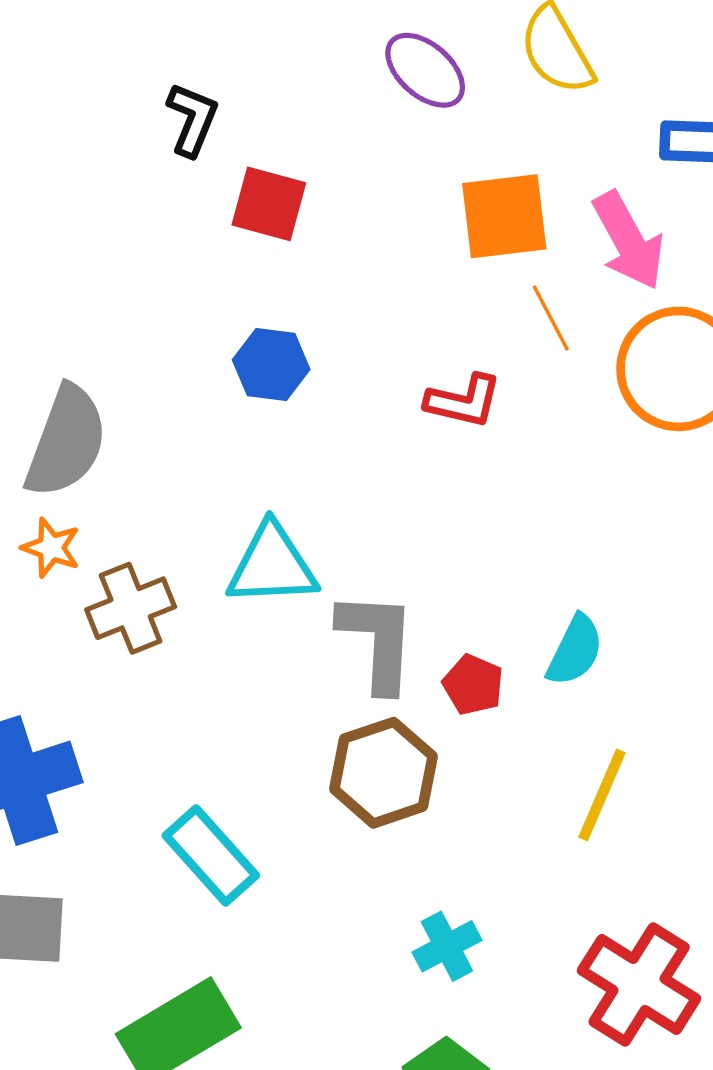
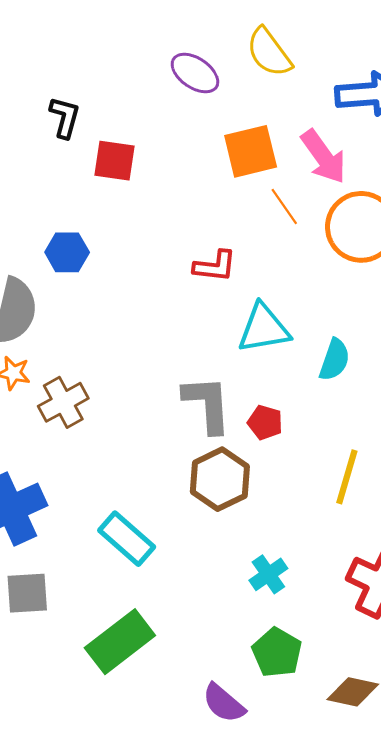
blue hexagon: (271, 365) -> (67, 252), moved
red L-shape: (464, 401) -> (215, 266), moved
cyan triangle: (272, 565) -> (264, 328), moved
cyan semicircle: (575, 650) -> (334, 360), moved

